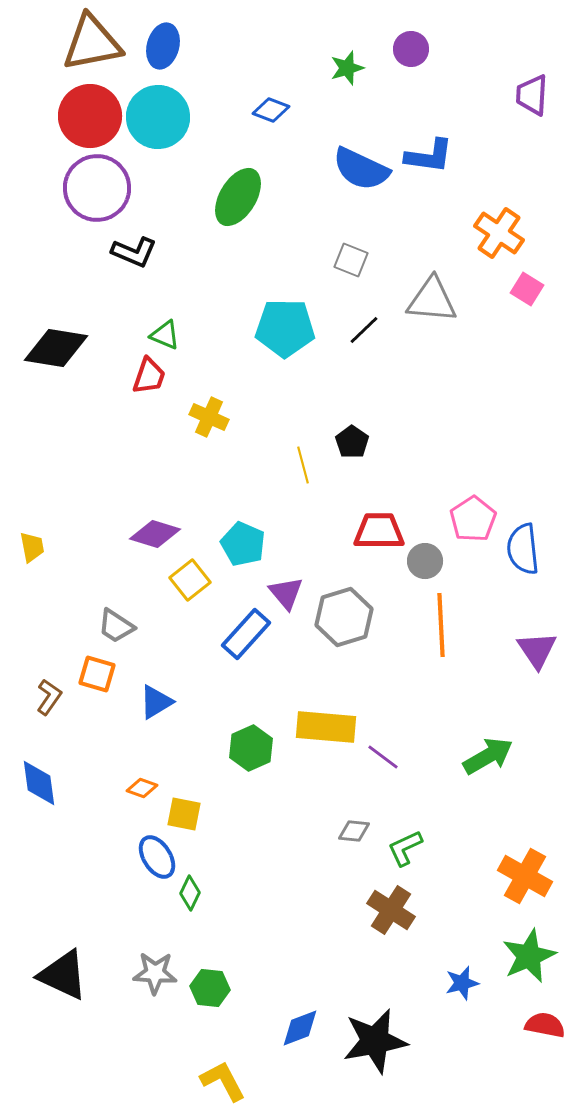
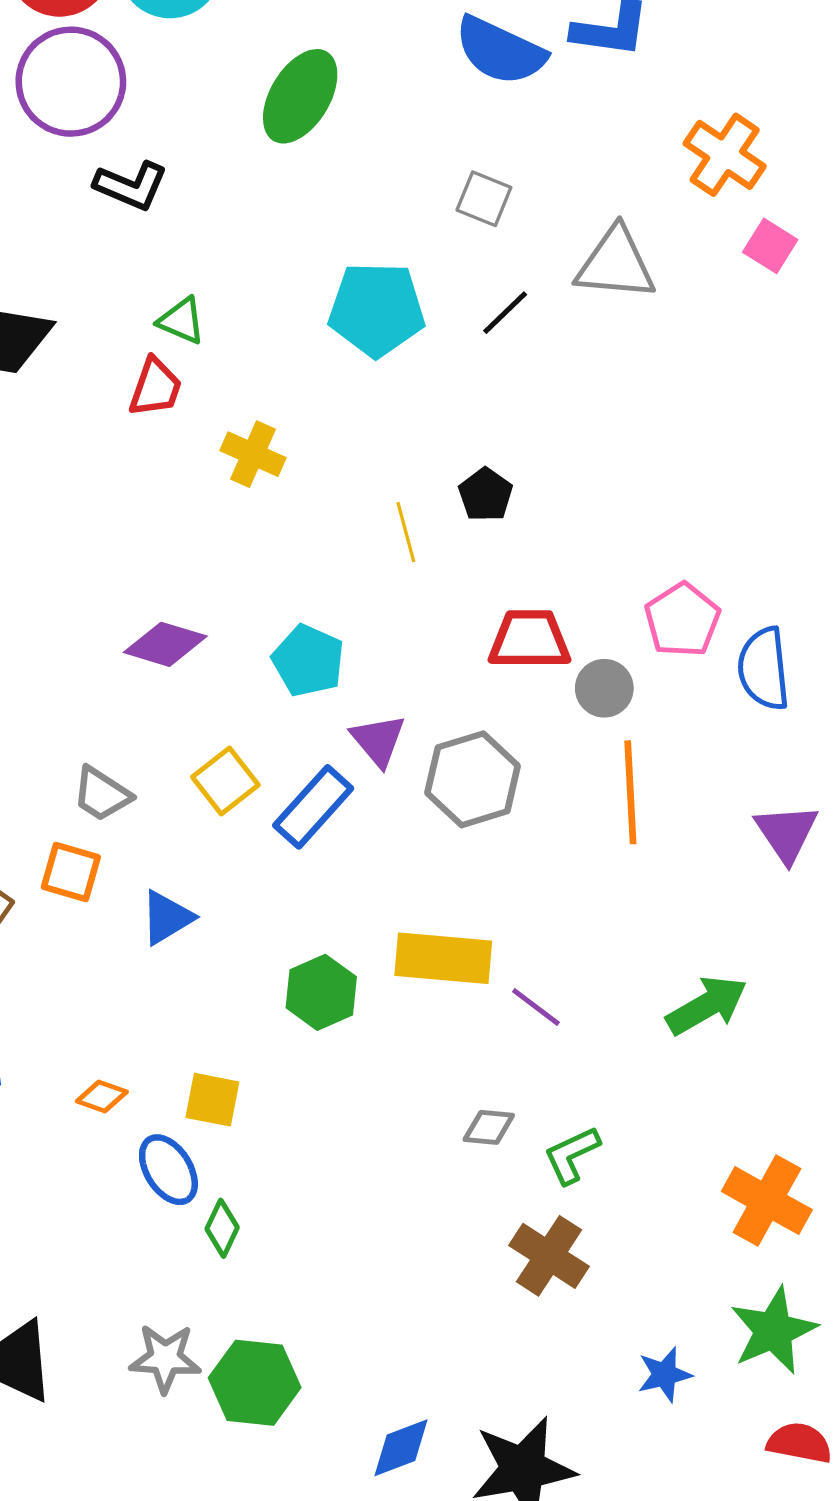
yellow square: (190, 580) -> (225, 781), moved
orange diamond: (142, 788) -> (102, 1096), moved
green hexagon: (210, 988) -> (255, 1383), size x1.4

